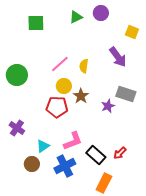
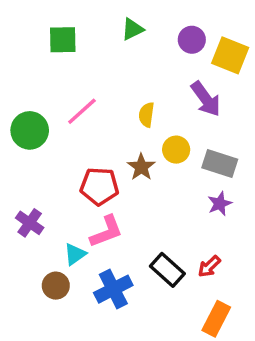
purple circle: (101, 13) -> (192, 40), moved
yellow square: (132, 32) -> (230, 55), size x1.5
pink line: (60, 64) -> (82, 111), moved
yellow circle: (64, 86) -> (176, 150), moved
purple star: (108, 106) -> (220, 204), moved
pink L-shape: (73, 141) -> (106, 232), moved
orange rectangle: (104, 183) -> (216, 319), moved

